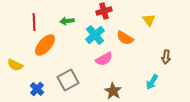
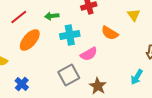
red line: (34, 22) -> (19, 17), turned 54
cyan cross: (95, 35) -> (70, 35), moved, turned 30
gray square: (68, 80) -> (69, 75), moved

